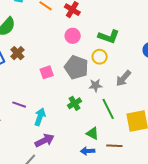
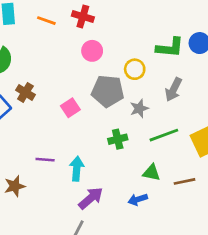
green L-shape: (109, 37) -> (170, 47), moved
green cross: (75, 103) -> (118, 139), turned 32
green line: (108, 109) -> (164, 135), turned -70
blue arrow: (88, 151) -> (138, 199), moved

